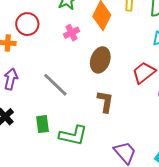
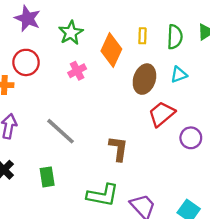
brown ellipse: (100, 60) -> (144, 79), moved
green L-shape: (73, 135) -> (103, 195), moved

